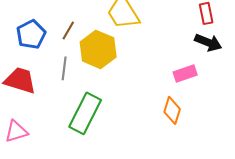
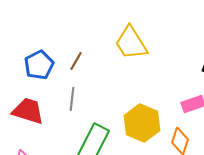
yellow hexagon: (98, 49) -> (142, 123), moved

